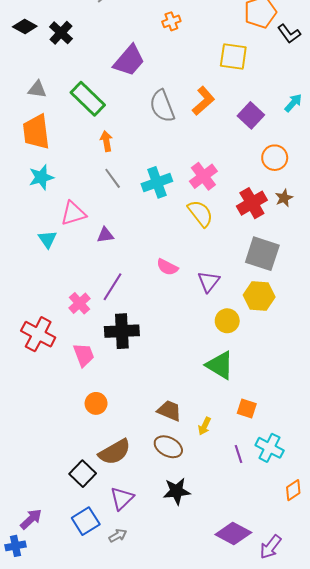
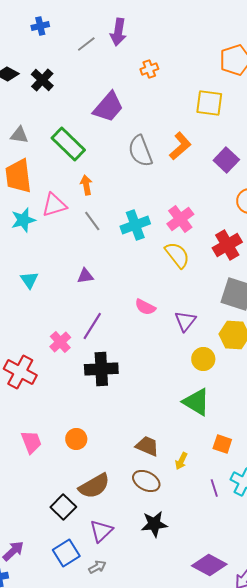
pink triangle: (73, 213) -> (54, 205), moved
pink trapezoid: (84, 355) -> (31, 442), moved

